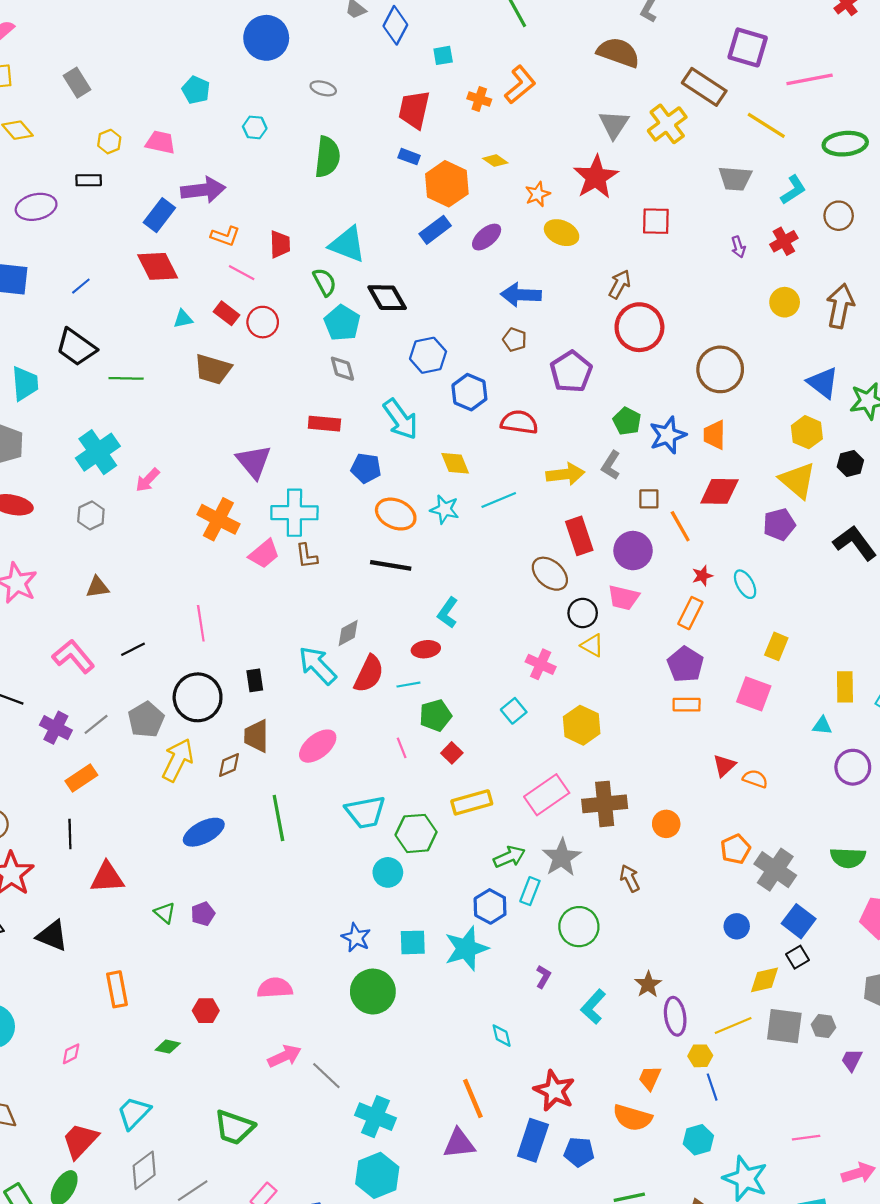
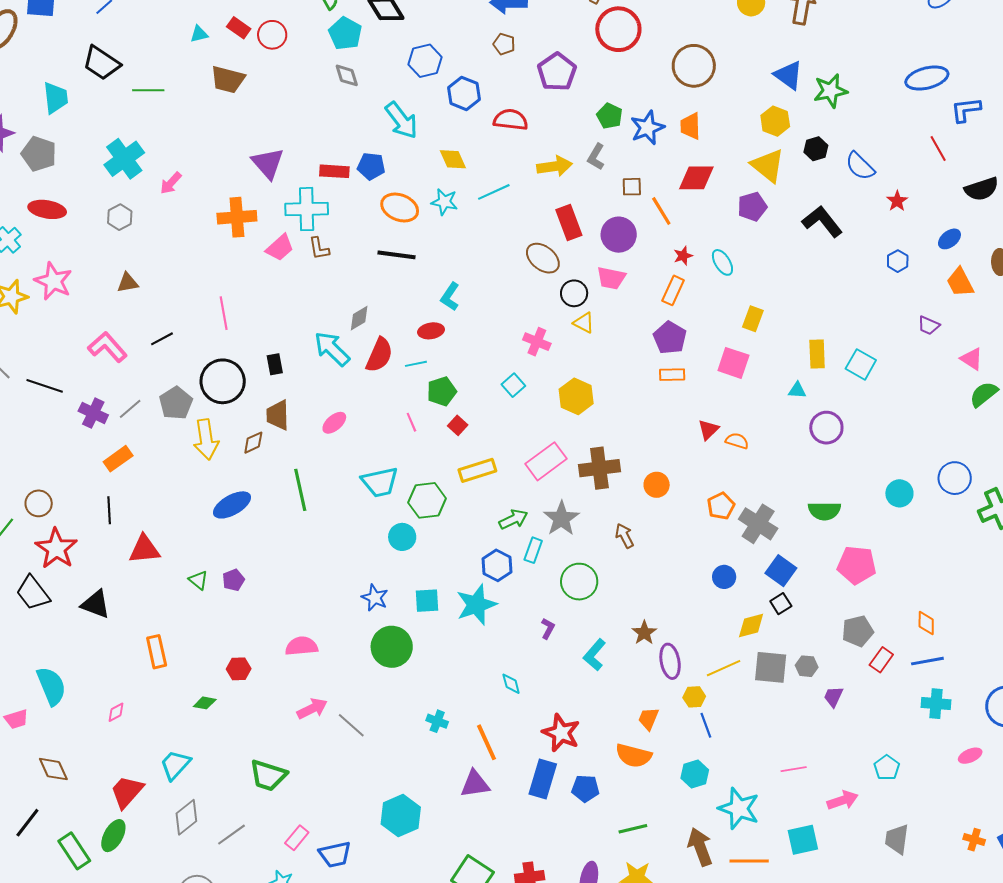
red rectangle: (324, 424) -> (334, 171), moved
orange cross: (218, 519) -> (237, 217), turned -30
pink ellipse: (318, 746) -> (334, 423), size x0.7
yellow arrow: (178, 760) -> (206, 439), turned 147
cyan cross: (376, 1117) -> (437, 721), moved, size x0.6

